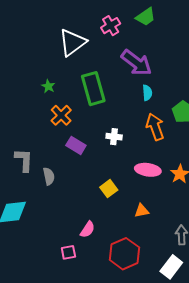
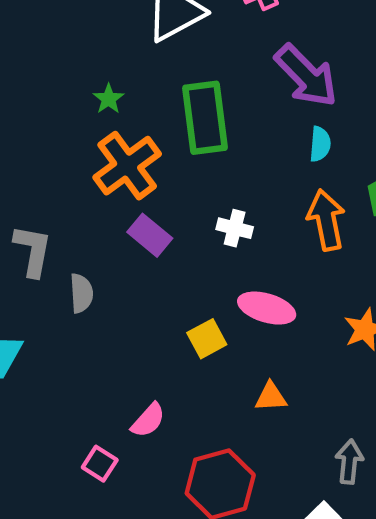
orange cross: (61, 115) -> (127, 166), size x1.4
pink ellipse: (148, 170) -> (267, 308), moved
pink square: (68, 252) -> (100, 464), turned 35

